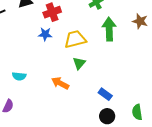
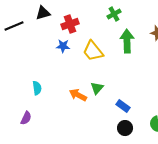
yellow trapezoid: (75, 39) -> (93, 51), turned -115
green triangle: (79, 63) -> (97, 88), moved
cyan semicircle: (19, 76) -> (37, 88), turned -104

